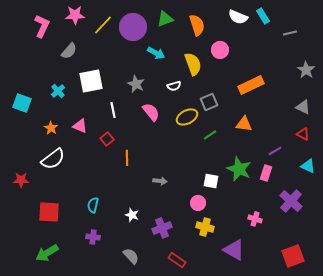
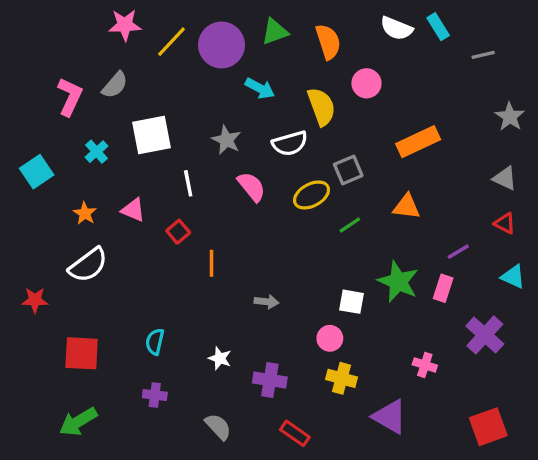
pink L-shape: (42, 26) -> (70, 97), moved
white semicircle: (174, 86) -> (290, 143), size x1.5
cyan square: (22, 103) -> (37, 172), turned 36
purple cross: (162, 228) -> (270, 380), turned 30

